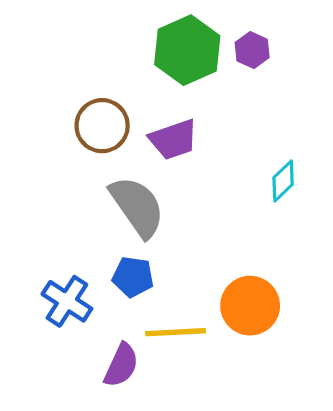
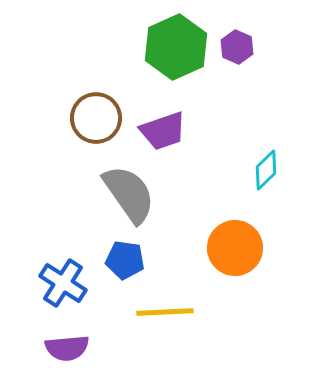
orange circle: (250, 306) -> (235, 248), moved
purple semicircle: (121, 365) -> (67, 348), moved, turned 60

